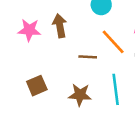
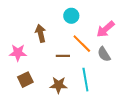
pink star: (29, 30) -> (18, 53), moved

